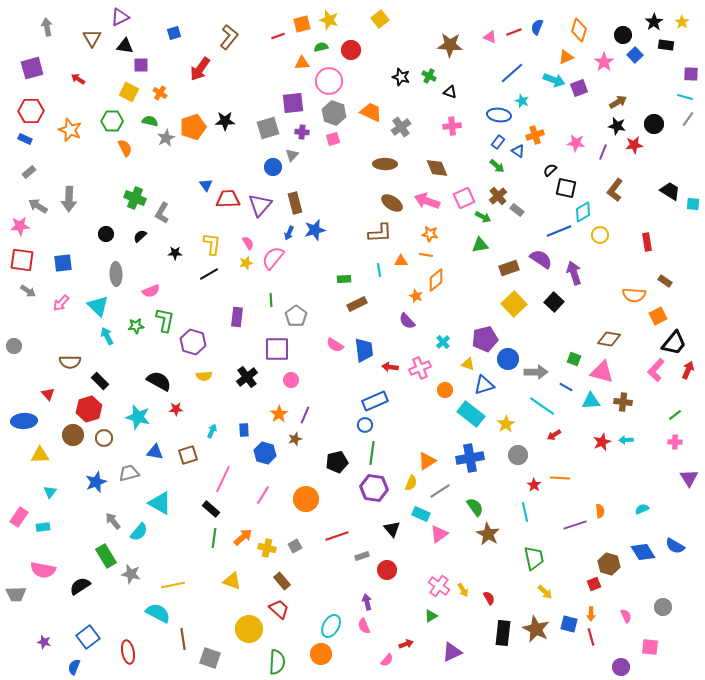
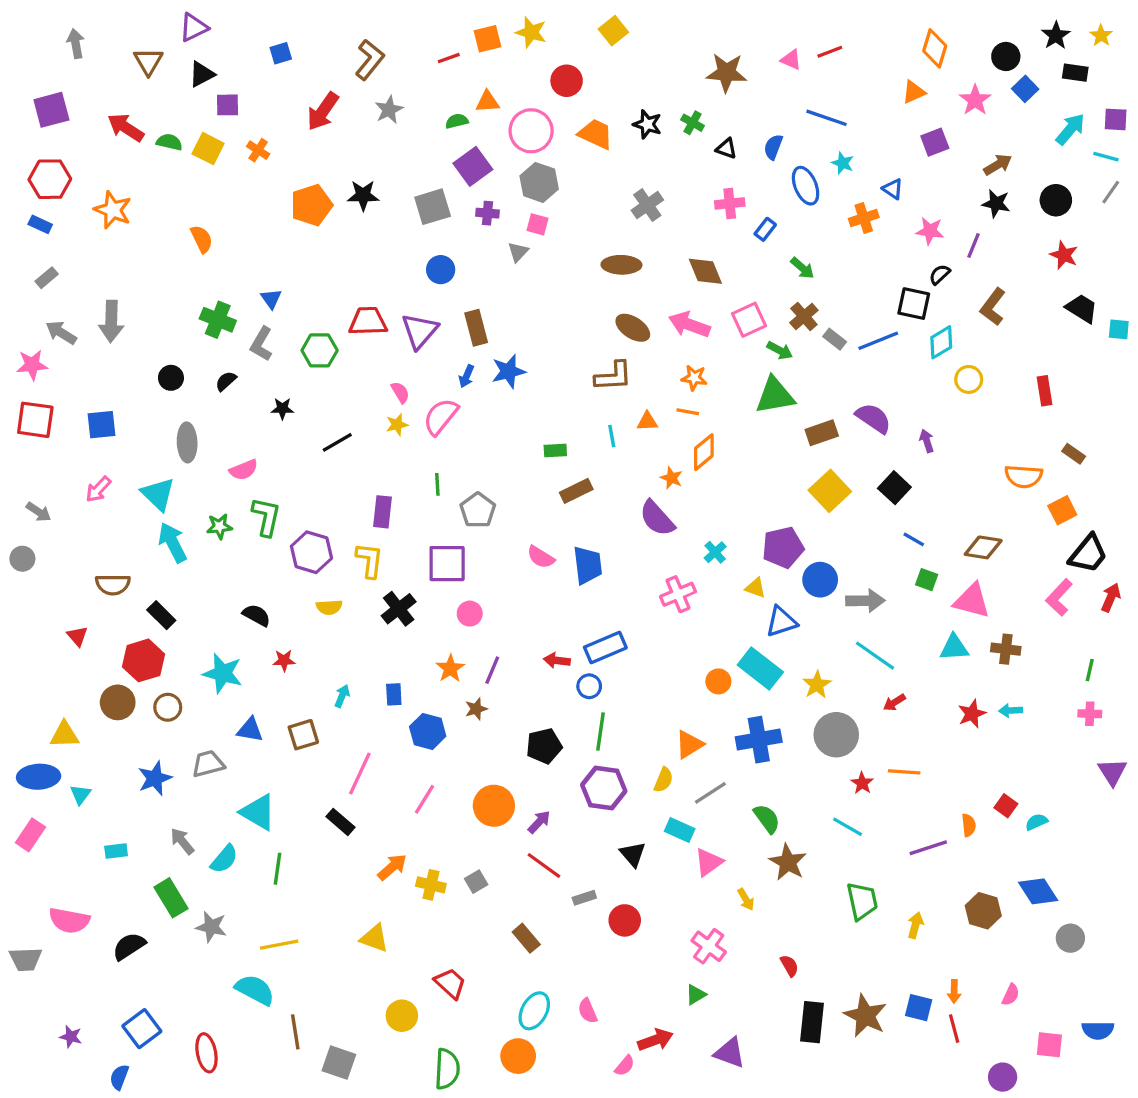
blue semicircle: (537, 27) -> (773, 147), moved
black triangle: (125, 46) -> (202, 74), turned -36
green semicircle: (321, 47) -> (457, 121), moved
blue line: (512, 73) -> (827, 118), turned 60
red arrow: (78, 79) -> (126, 128), size x1.6
cyan arrow: (554, 80) -> (1070, 129), moved, turned -70
purple square: (293, 103) -> (473, 166), turned -30
orange trapezoid: (371, 112) -> (596, 134), moved
blue ellipse: (499, 115) -> (806, 186), turned 60
green hexagon: (112, 121) -> (320, 350), moved
green semicircle: (150, 121) -> (169, 142), moved
gray star: (166, 138) -> (389, 110), moved
pink square: (333, 139) -> (538, 224), turned 32
blue rectangle: (498, 142) -> (765, 229), moved
red star: (634, 145) -> (1064, 255), moved, turned 30
blue triangle: (518, 151) -> (893, 189), moved
gray triangle: (292, 155) -> (518, 252), moved
black semicircle: (550, 170) -> (940, 274), moved
blue triangle: (206, 185) -> (271, 299), moved
blue line: (559, 231) -> (878, 341), moved
yellow L-shape: (212, 244) -> (370, 560), moved
green triangle: (480, 245) -> (775, 396), size x1.5
purple arrow: (574, 273) -> (927, 441), size x0.6
gray arrow: (28, 291) -> (39, 512), moved
purple semicircle: (407, 321) -> (657, 518), size x1.4
cyan arrow: (107, 336) -> (173, 543), size x1.4
red arrow: (390, 367) -> (557, 660), moved
black semicircle: (159, 381) -> (257, 615), size x0.7
blue line: (566, 387) -> (914, 539), moved
orange circle: (445, 390) -> (718, 681), moved
green line: (675, 415) -> (1090, 670), turned -40
blue ellipse: (24, 421) -> (39, 777), moved
gray circle: (518, 455) -> (836, 735), size x1.4
cyan line: (525, 512) -> (848, 827), turned -48
cyan rectangle: (43, 527) -> (116, 851), moved
red line: (337, 536) -> (544, 866), turned 55
green line: (214, 538) -> (278, 869), moved
blue semicircle: (675, 546) -> (1098, 1030), moved, turned -30
brown rectangle: (282, 581) -> (526, 938), moved
red square: (594, 584) -> (1006, 806), moved, turned -32
yellow arrow: (463, 590) -> (746, 899), moved
yellow arrow: (545, 592) -> (915, 925), moved, turned -119
purple arrow: (367, 602) -> (539, 822), moved, turned 56
gray circle: (663, 607) -> (1070, 938), moved
pink semicircle: (626, 616) -> (1011, 995), turned 48
yellow circle: (249, 629) -> (402, 1016), size x0.7
red arrow: (406, 644) -> (655, 1040), size x1.5
purple triangle: (452, 652) -> (730, 1053), turned 45

